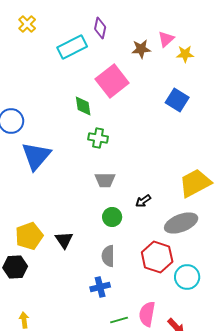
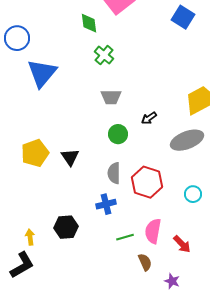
green cross: (98, 138) -> (104, 55), turned 30
red hexagon: (157, 257) -> (147, 182), moved
black hexagon: (15, 267) -> (66, 227), moved
cyan circle: (187, 277) -> (193, 194), size x0.7

